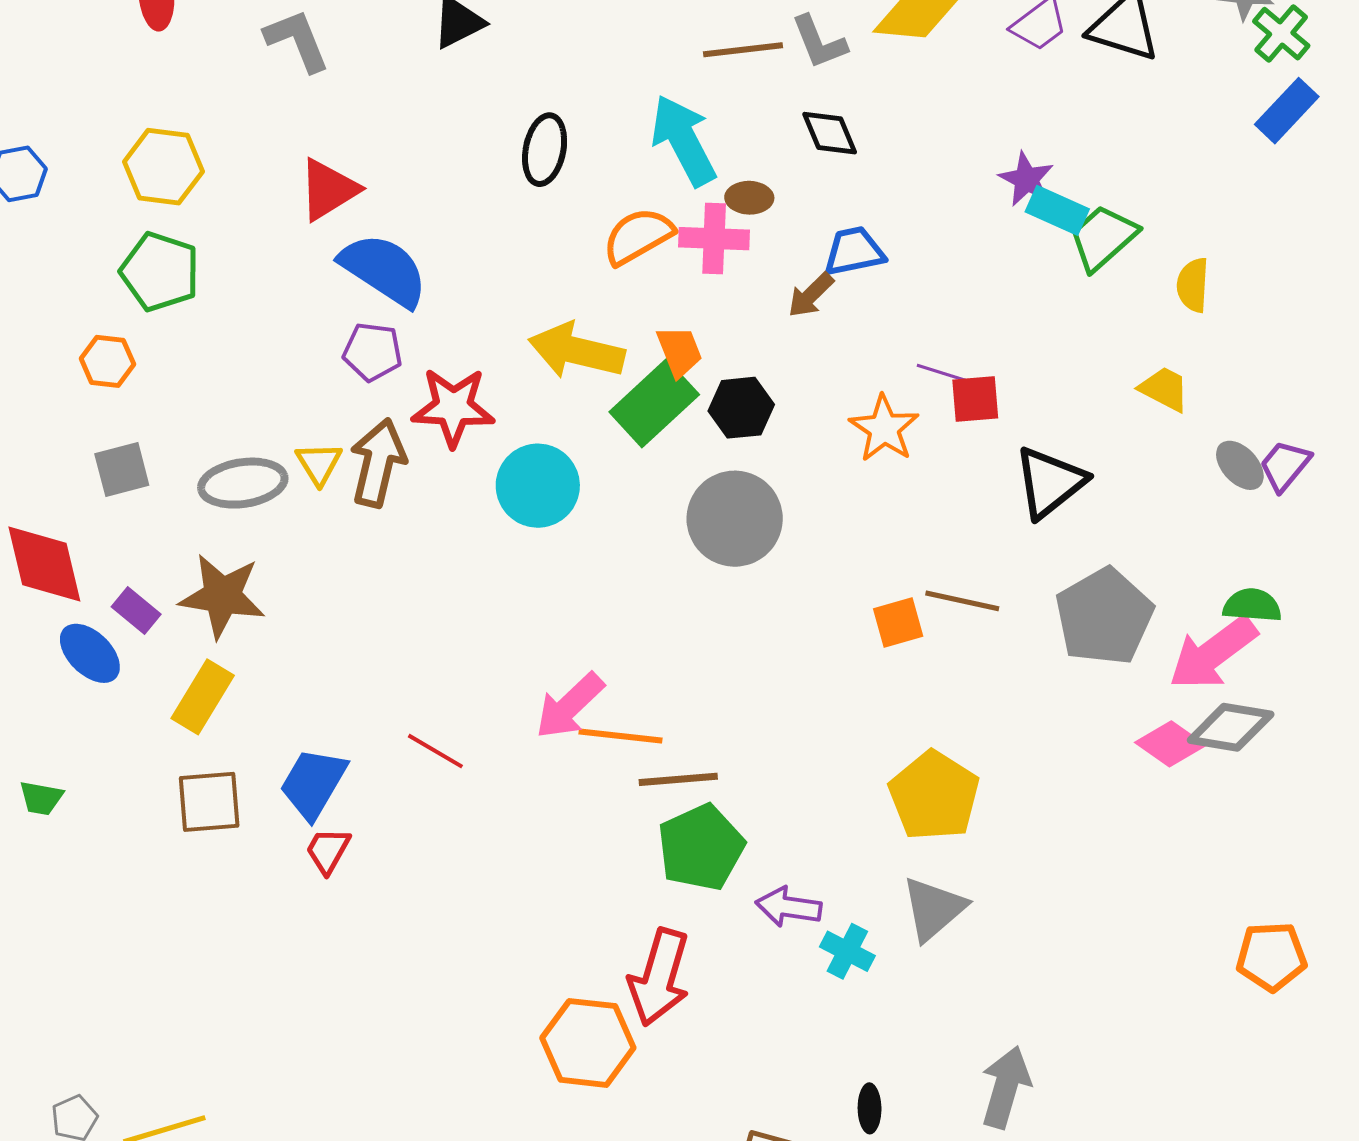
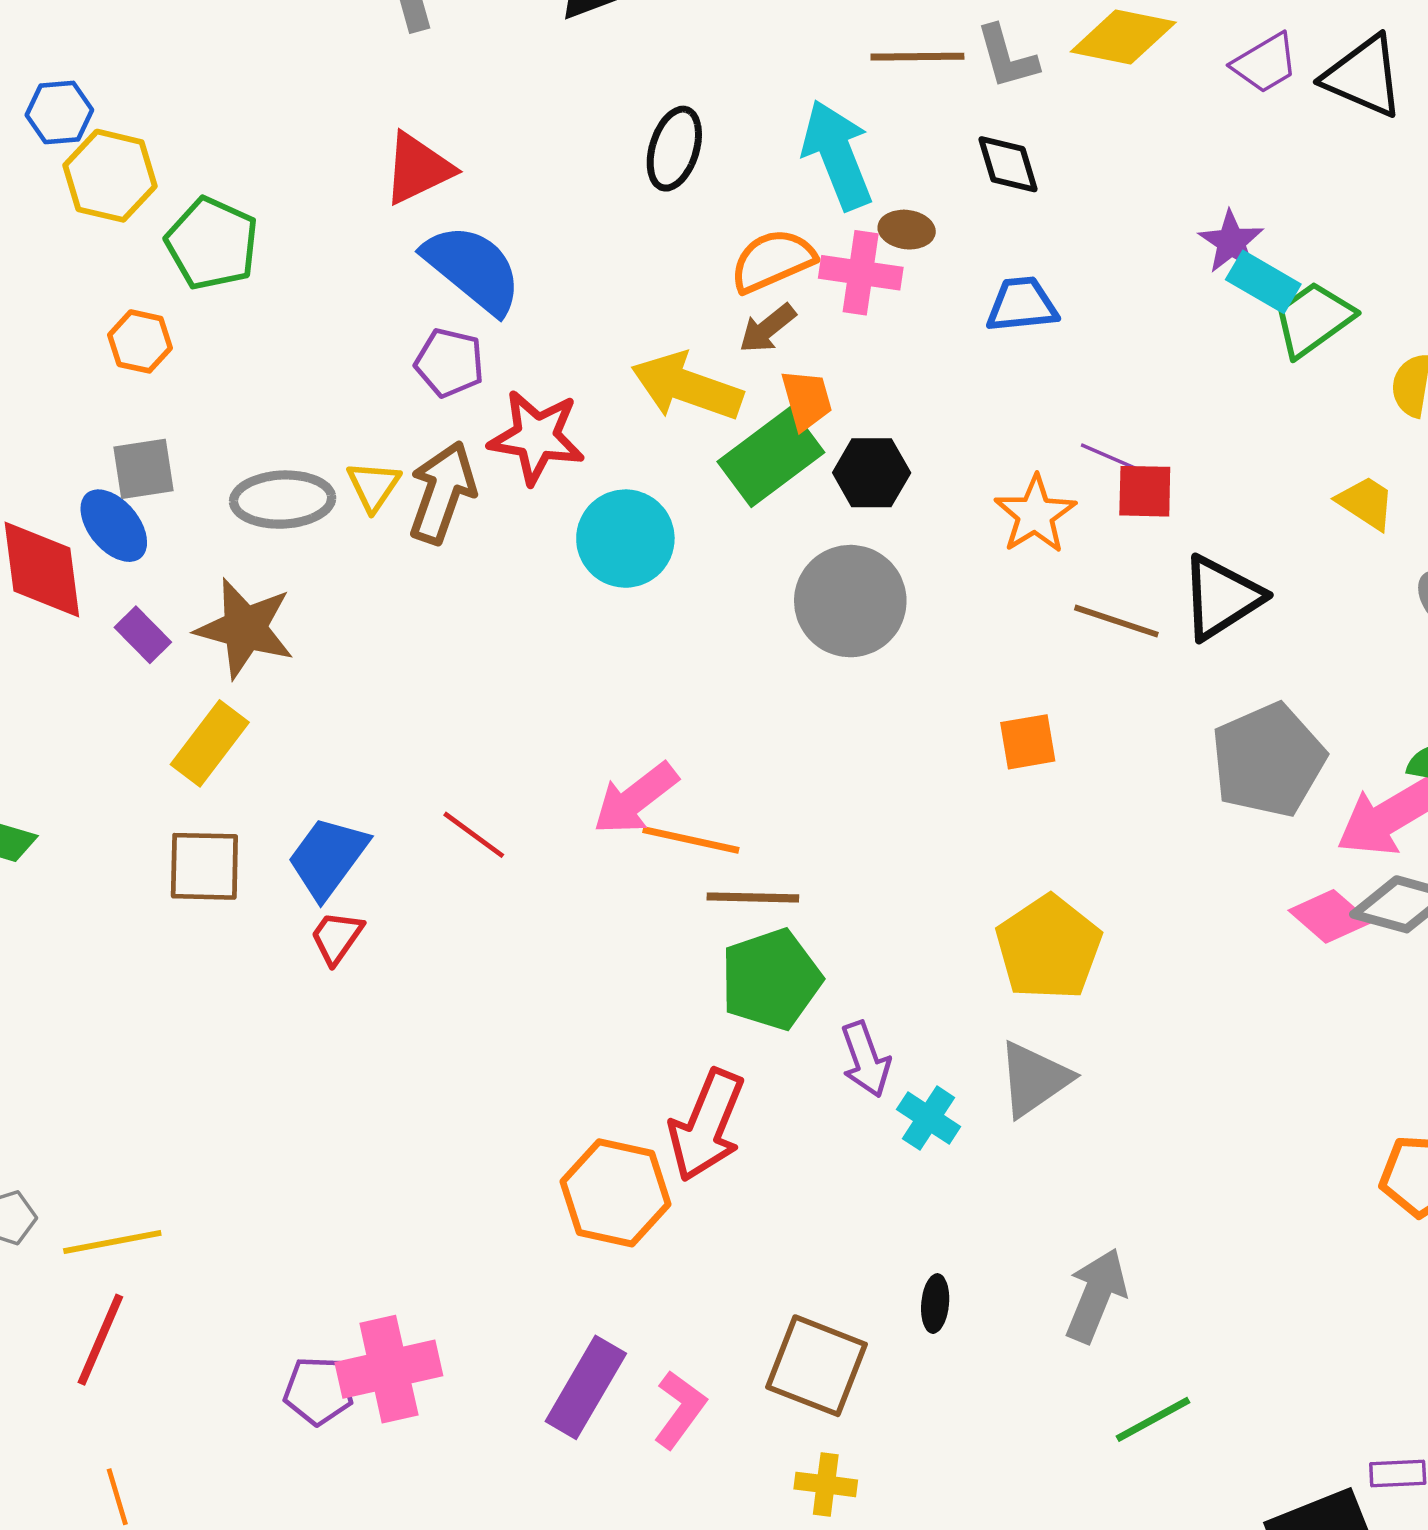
yellow hexagon: (163, 167) -> (110, 176), moved
brown arrow: (811, 295) -> (767, 328), moved
brown line: (962, 601) -> (1116, 621), moved
blue ellipse: (90, 653) -> (114, 526), moved
purple arrow: (789, 907) -> (866, 1059), turned -124

